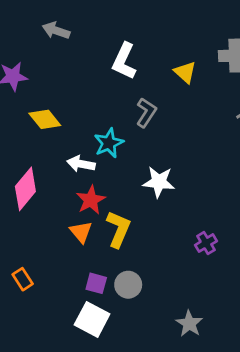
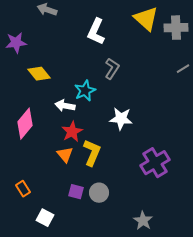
yellow triangle: (185, 72) -> (146, 19), moved, size x1.5
purple cross: (206, 243) -> (155, 163), size x1.8
white square: (92, 319) -> (45, 218), moved, size x0.7

